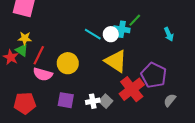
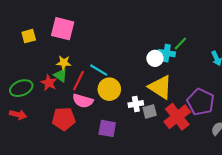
cyan line: (93, 34) -> (99, 70), moved
white cross: (93, 101) -> (136, 104), moved
gray square: (106, 101) -> (150, 111), moved, turned 32
red pentagon: (25, 103) -> (64, 119), moved

